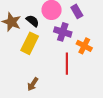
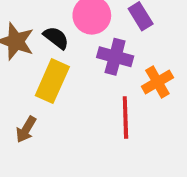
orange cross: (84, 46) -> (157, 82), turned 35
brown arrow: (33, 84) -> (26, 129), moved

